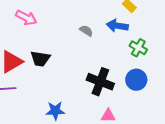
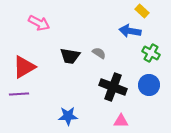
gray semicircle: (86, 31) -> (99, 53), moved
black trapezoid: (40, 59) -> (70, 56), moved

